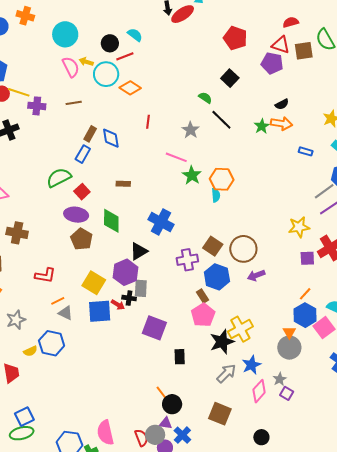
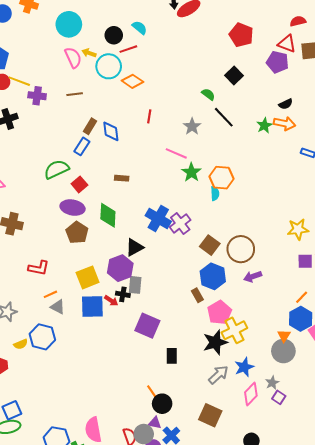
purple cross: (187, 260) -> (180, 223), moved, turned -30
yellow square: (94, 283) -> (88, 277), turned 35
pink pentagon: (203, 315) -> (219, 312), moved

